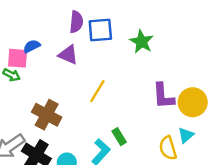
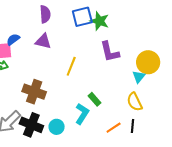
blue square: (100, 30) -> (82, 17), moved
purple L-shape: (163, 96) -> (110, 52), moved
cyan triangle: (186, 135) -> (139, 77), moved

